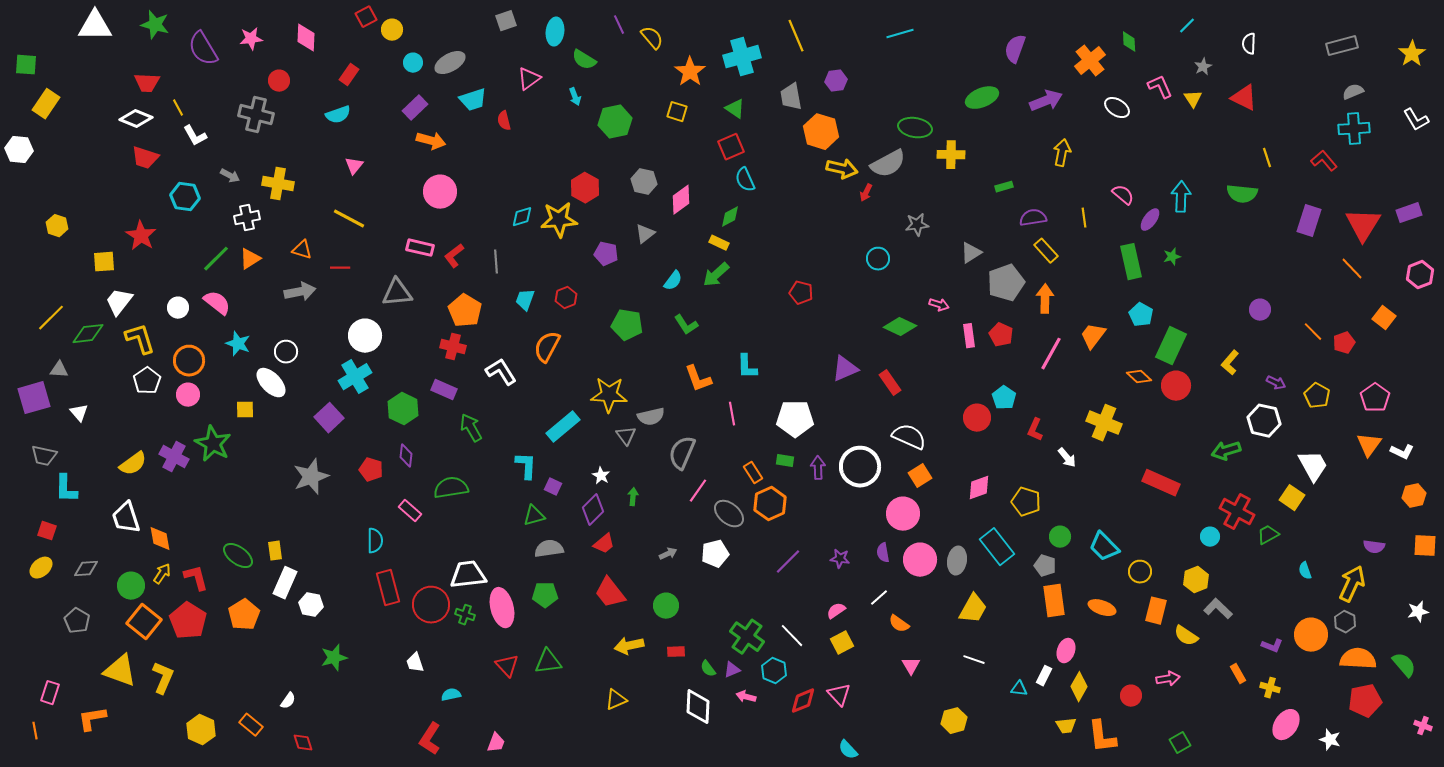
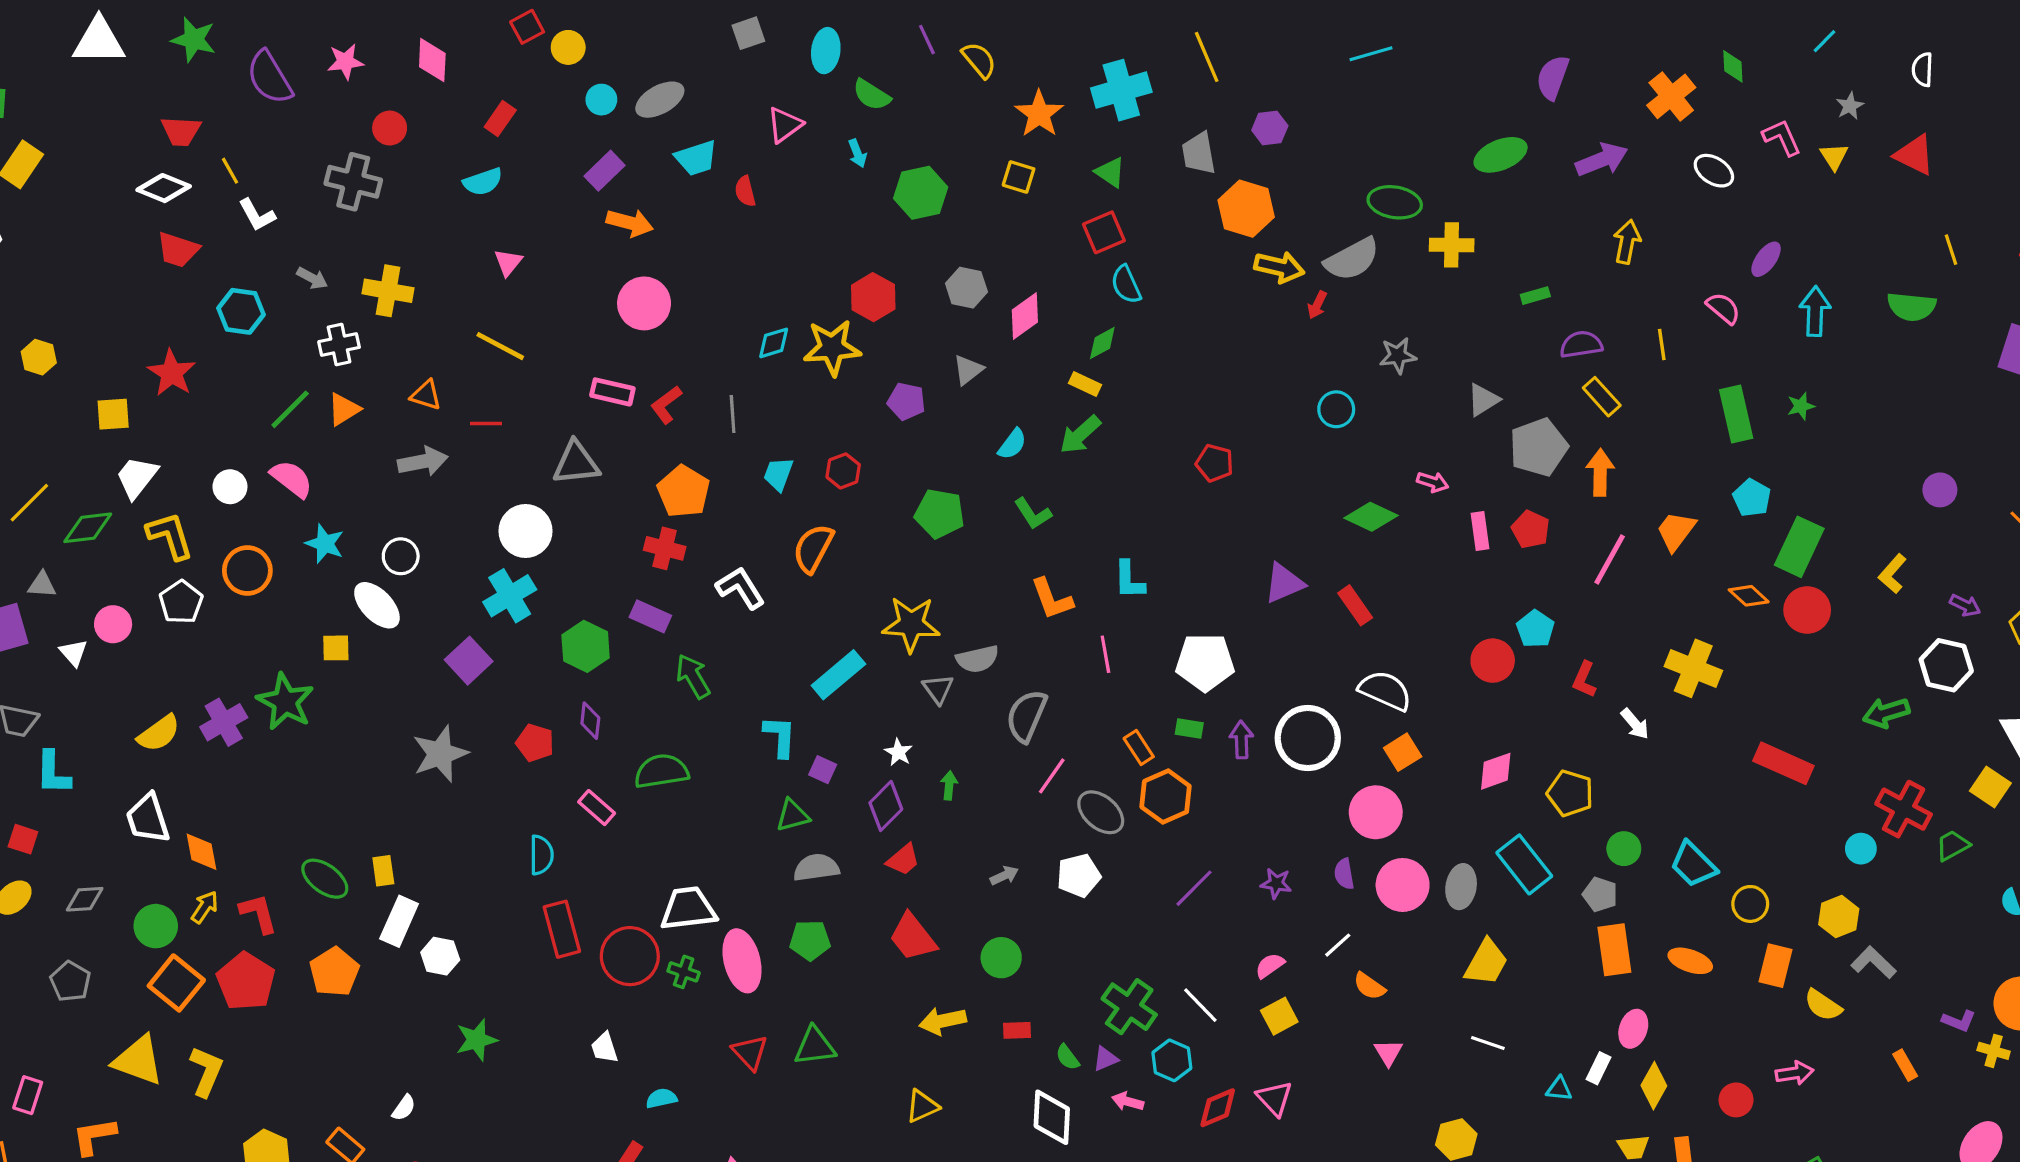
purple ellipse: (1150, 220) -> (1766, 259), moved
pink circle: (188, 395) -> (113, 624), moved
purple cross: (174, 457) -> (224, 722), turned 32
yellow cross: (1270, 688) -> (1994, 1051), moved

